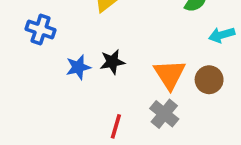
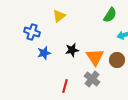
blue cross: (41, 30) -> (32, 32), moved
black star: (112, 62) -> (72, 50), moved

